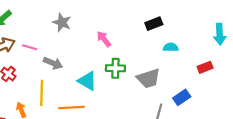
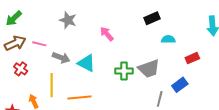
red rectangle: (205, 67) -> (192, 58), moved
green cross: (115, 68) -> (124, 71), moved
cyan triangle: (87, 81) -> (86, 63), moved

